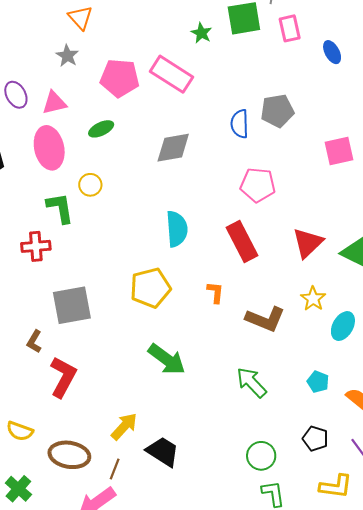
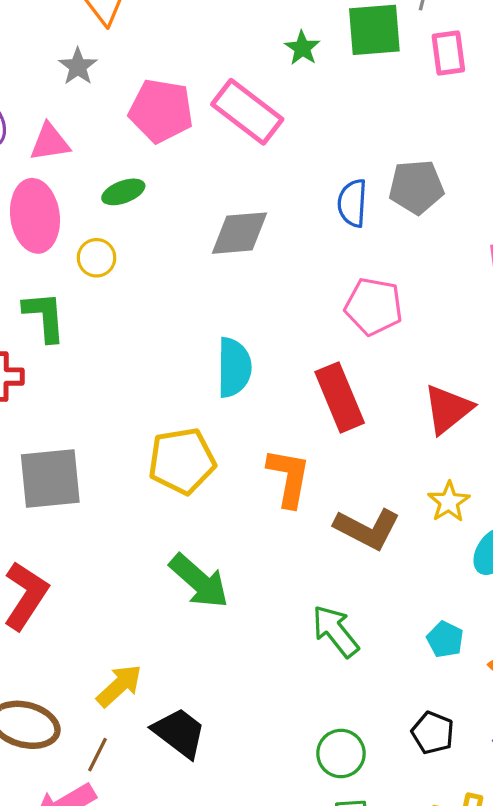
yellow circle: (90, 185) -> (97, 258), moved
orange L-shape: (215, 292) -> (289, 478), size x1.6

